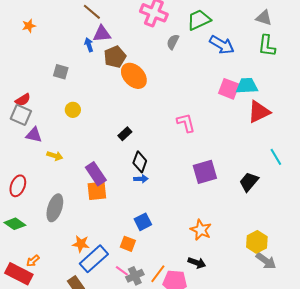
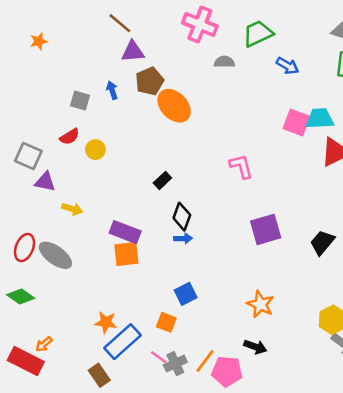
gray semicircle: (173, 42) -> (224, 62), turned 63
blue arrow: (89, 45) -> (112, 90), moved
blue arrow: (222, 45) -> (288, 66), size x0.7
red semicircle: (23, 100) -> (70, 137), moved
purple rectangle: (96, 174) -> (125, 232), turned -35
gray ellipse: (55, 208) -> (55, 255), moved, turned -72

